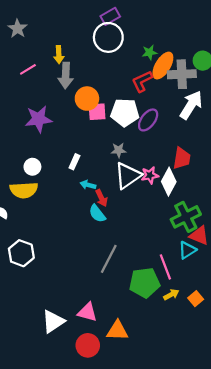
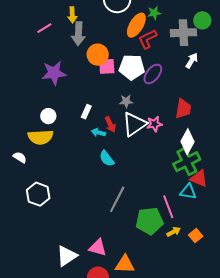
orange ellipse: (163, 66) -> (136, 25), moved
white arrow: (191, 105) -> (192, 61), size x0.6
white diamond: (169, 182) -> (188, 142), moved
red arrow: (101, 198) -> (110, 124), moved
cyan triangle: (187, 250) -> (188, 192), turned 42

